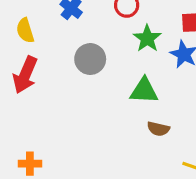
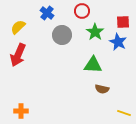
yellow semicircle: (25, 30) -> (18, 27), turned 63
gray circle: (90, 59) -> (62, 35), moved

